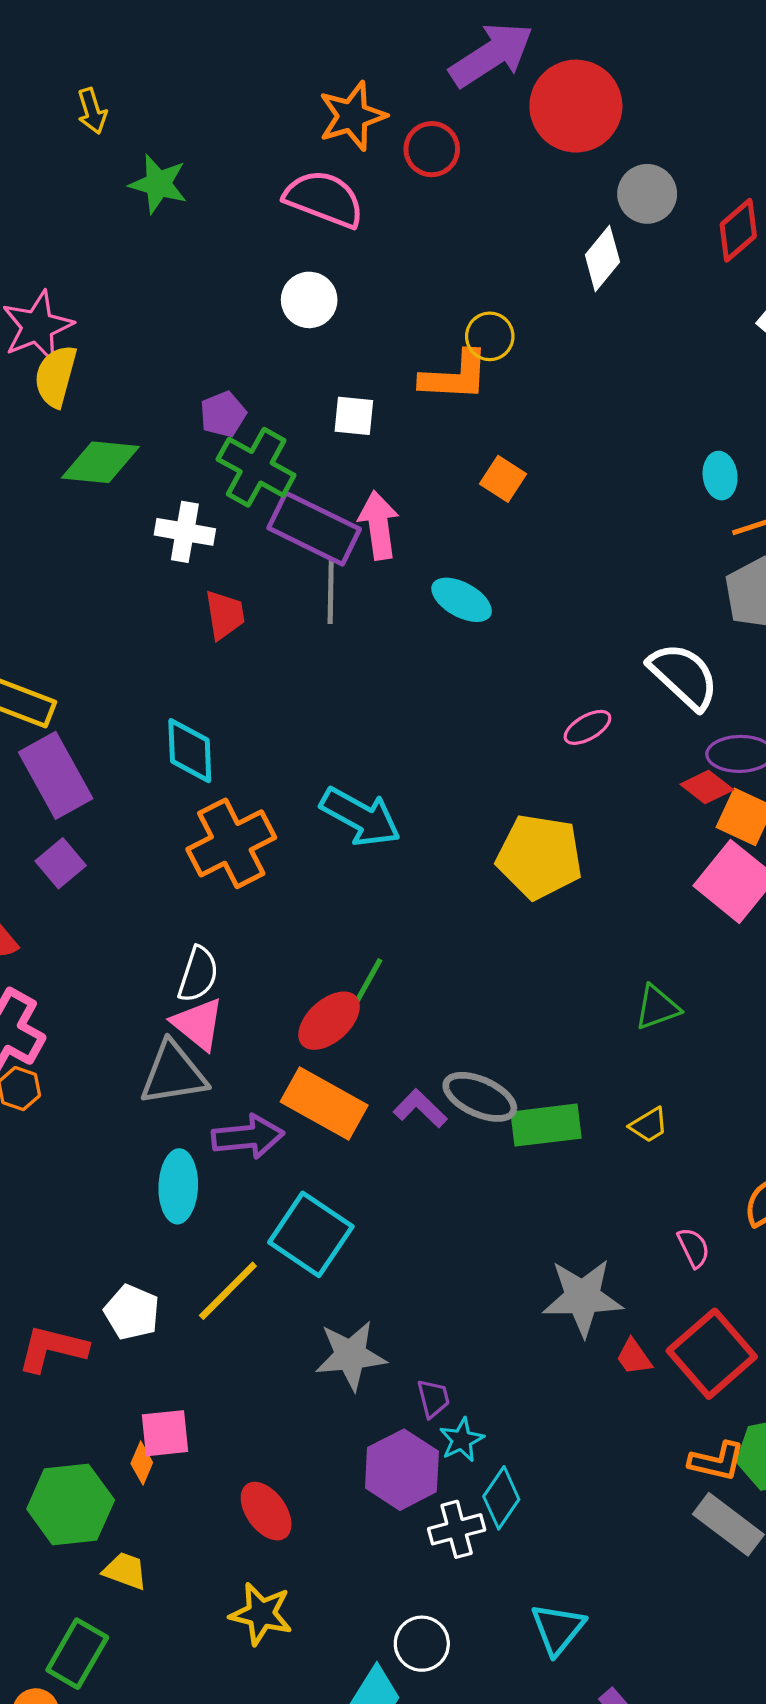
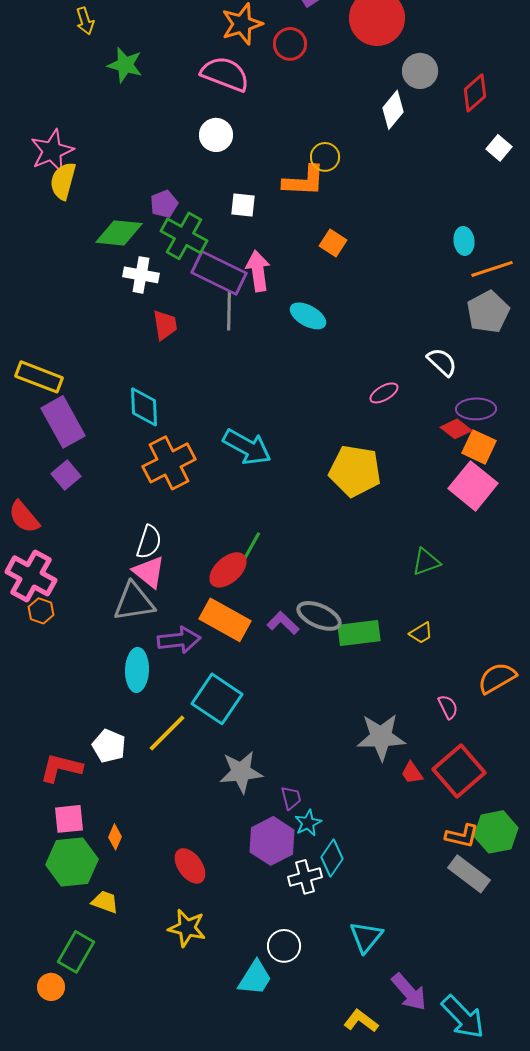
green diamond: (100, 462) -> (119, 233), moved
white semicircle: (684, 676) -> (442, 362), size x0.7
pink square: (165, 1433) -> (69, 819), moved

